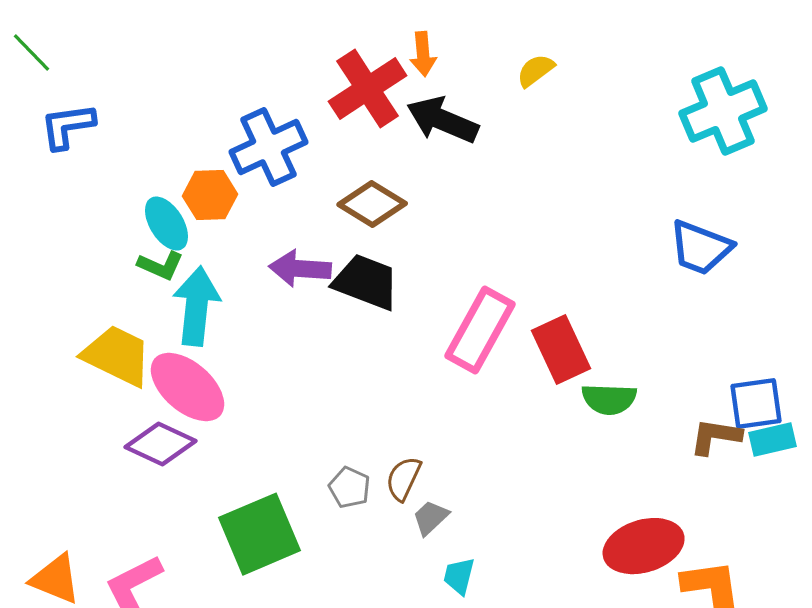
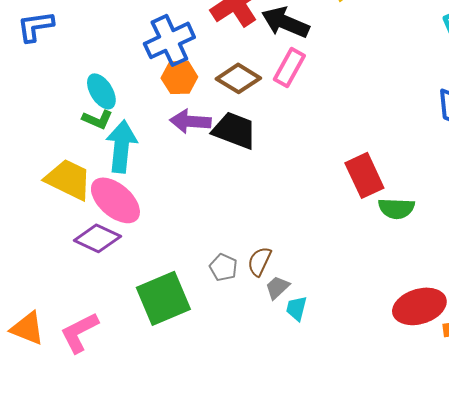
orange hexagon: (210, 195) -> (179, 77), moved
pink rectangle: (480, 330) -> (289, 67), moved, size x0.7
cyan trapezoid: (459, 576) -> (296, 308), moved

